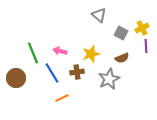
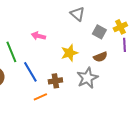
pink arrow: (60, 51) -> (38, 36), moved
brown cross: (77, 72) -> (55, 81), moved

